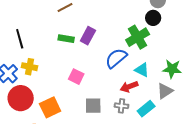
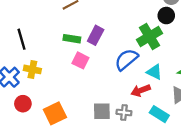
pink square: (76, 77) -> (80, 60), moved
red circle: (21, 98) -> (23, 104), size x0.6
gray cross: (121, 106) -> (124, 112), moved
cyan rectangle: (146, 109) -> (159, 114), turned 72

